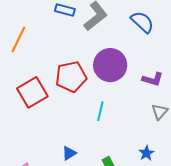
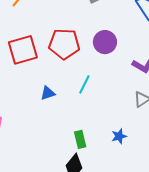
purple circle: (110, 65) -> (105, 42), size x0.7
blue triangle: (69, 153) -> (48, 93), moved

